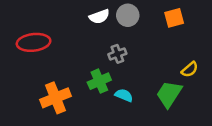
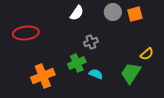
gray circle: (128, 15) -> (113, 12), moved
white semicircle: (99, 17) -> (77, 13), turned -35

